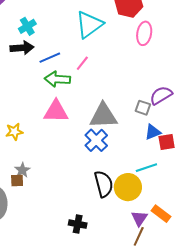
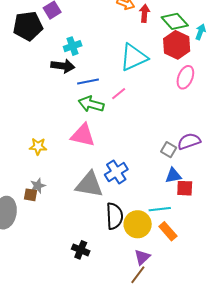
gray triangle: (103, 116) -> (89, 185), moved
orange rectangle: (161, 214) -> (168, 231), moved

